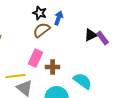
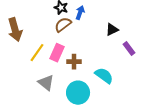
purple rectangle: (103, 38) -> (129, 49), moved
yellow line: (16, 76) -> (37, 53), moved, turned -48

